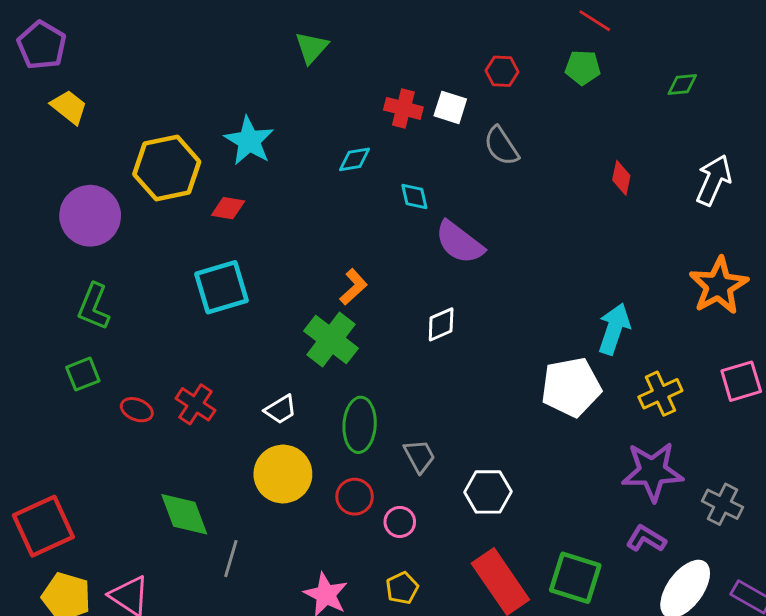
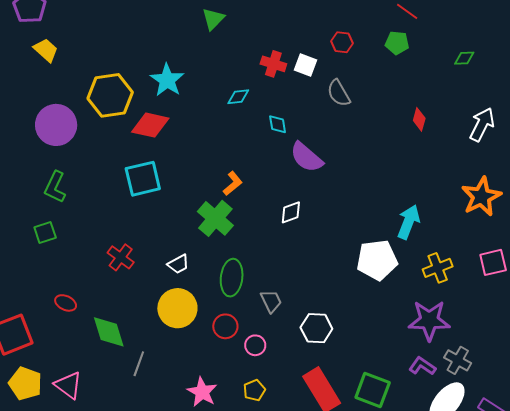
red diamond: (228, 208) -> (150, 125), size x1.6
red ellipse: (137, 410) -> (66, 303), moved
gray cross: (723, 504) -> (458, 360), moved

